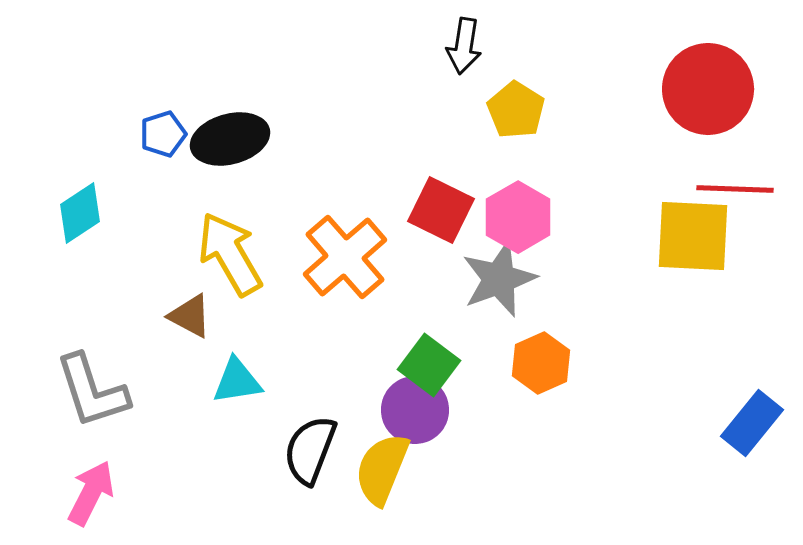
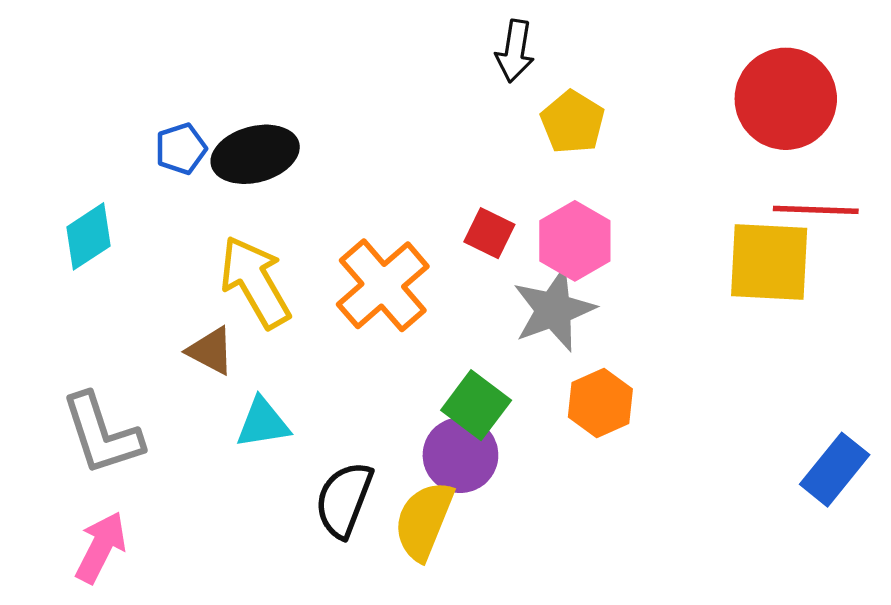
red square: (441, 210) -> (489, 233), size x0.7

